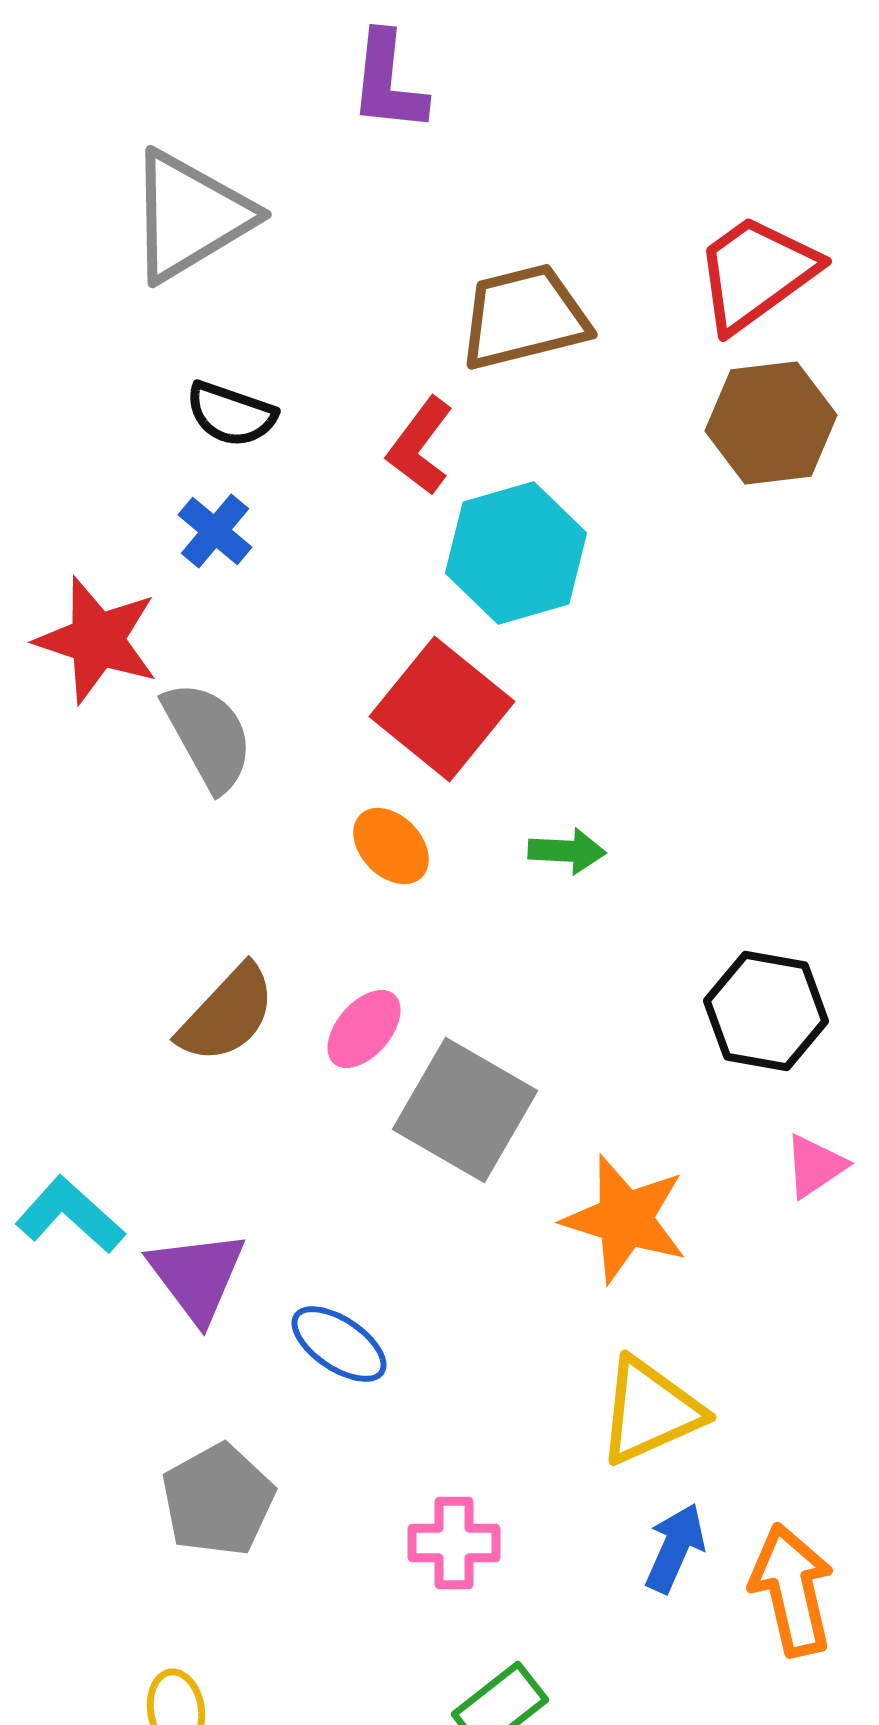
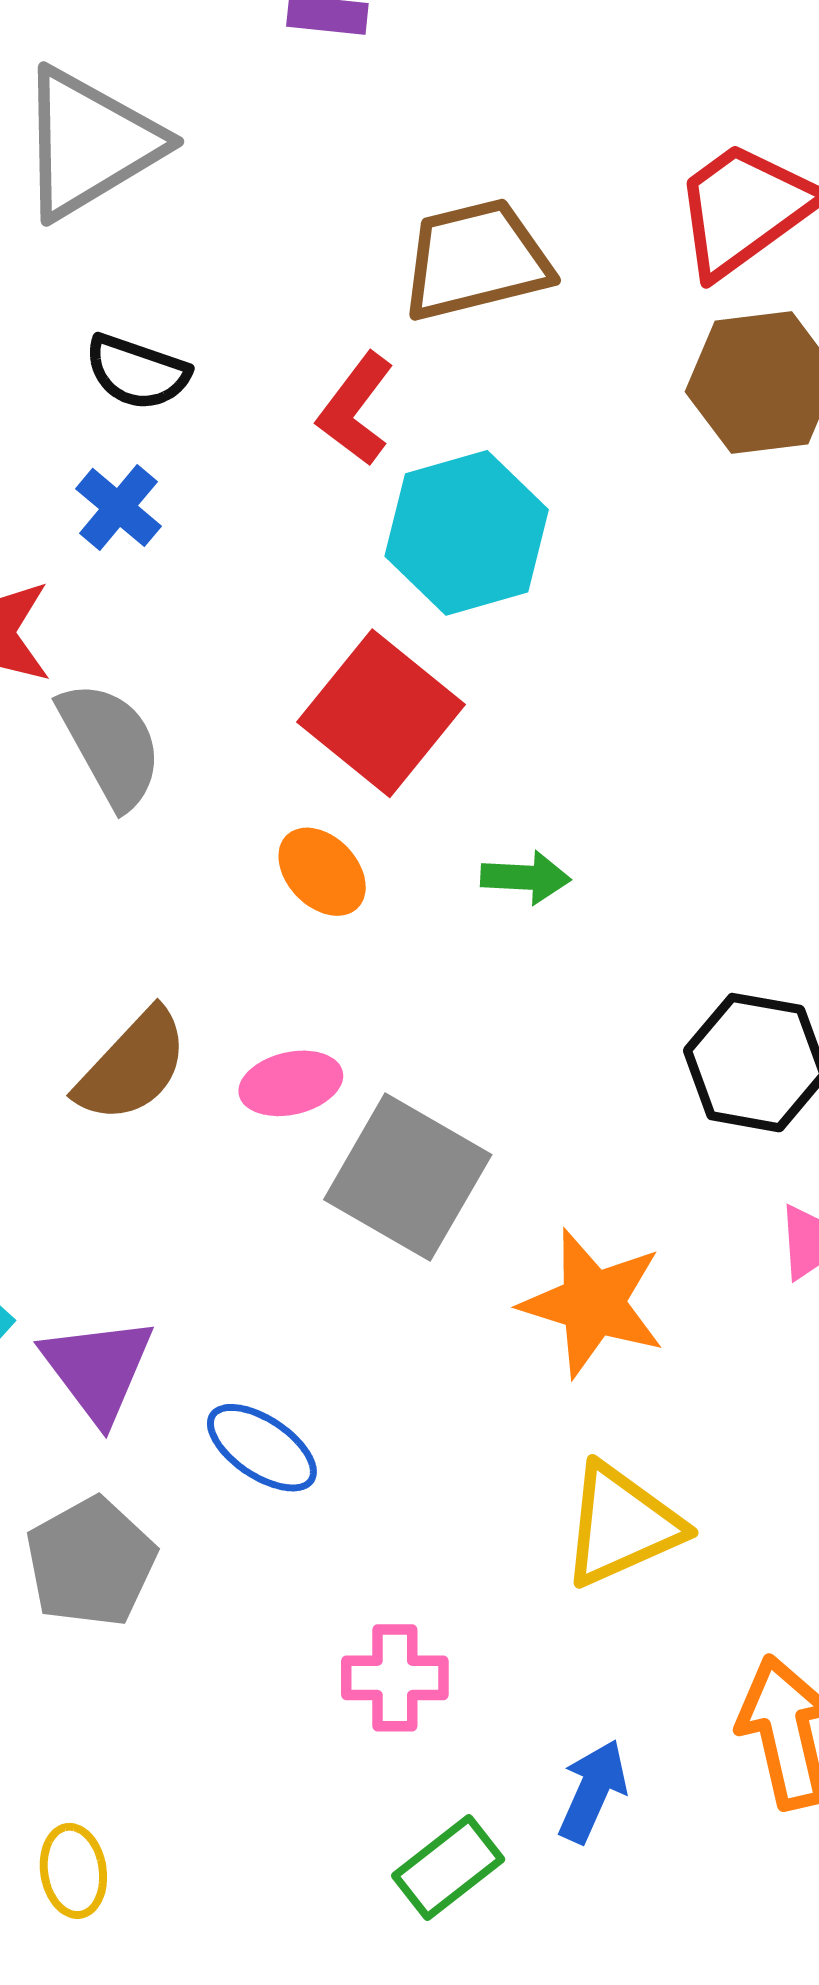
pink ellipse: (364, 1029) -> (291, 1083), turned 36
gray pentagon: (218, 1500) -> (91, 1562), moved
blue arrow: (675, 1548) -> (593, 1791), moved

